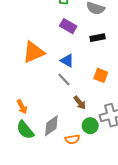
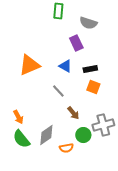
purple rectangle: (68, 26) -> (76, 43), moved, turned 35
black rectangle: (98, 38) -> (90, 69), moved
blue triangle: (67, 61) -> (65, 66), moved

